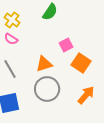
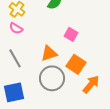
pink square: (66, 45) -> (71, 34), turned -32
orange square: (81, 63) -> (76, 64), moved

